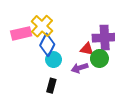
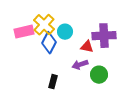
green circle: (99, 58) -> (99, 75), moved
cyan circle: (54, 60) -> (65, 32), moved

